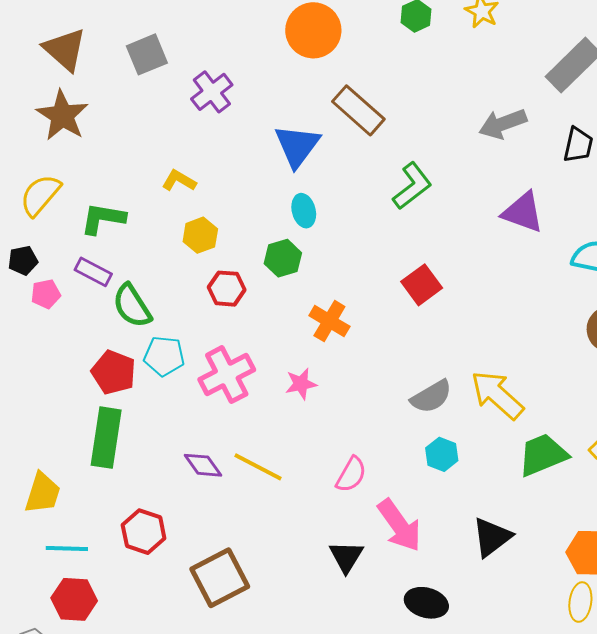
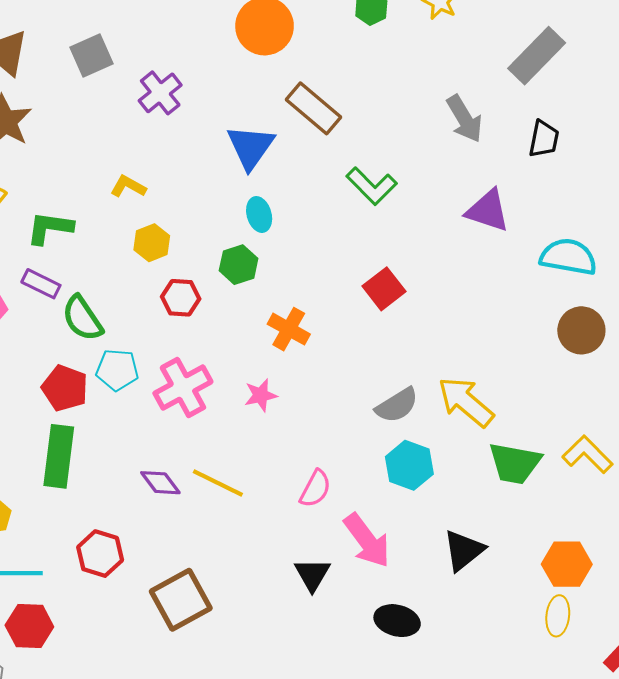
gray arrow: (503, 124) -> (464, 119), turned -99
green L-shape: (412, 186) -> (372, 186), turned 84
cyan hexagon: (442, 454) -> (409, 465), size x1.4
green trapezoid: (543, 455) -> (515, 463), turned -146

